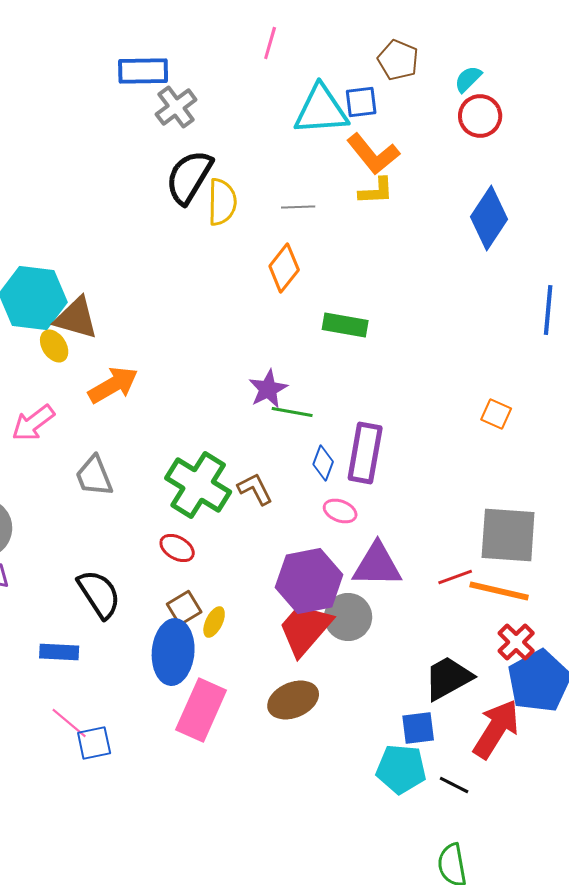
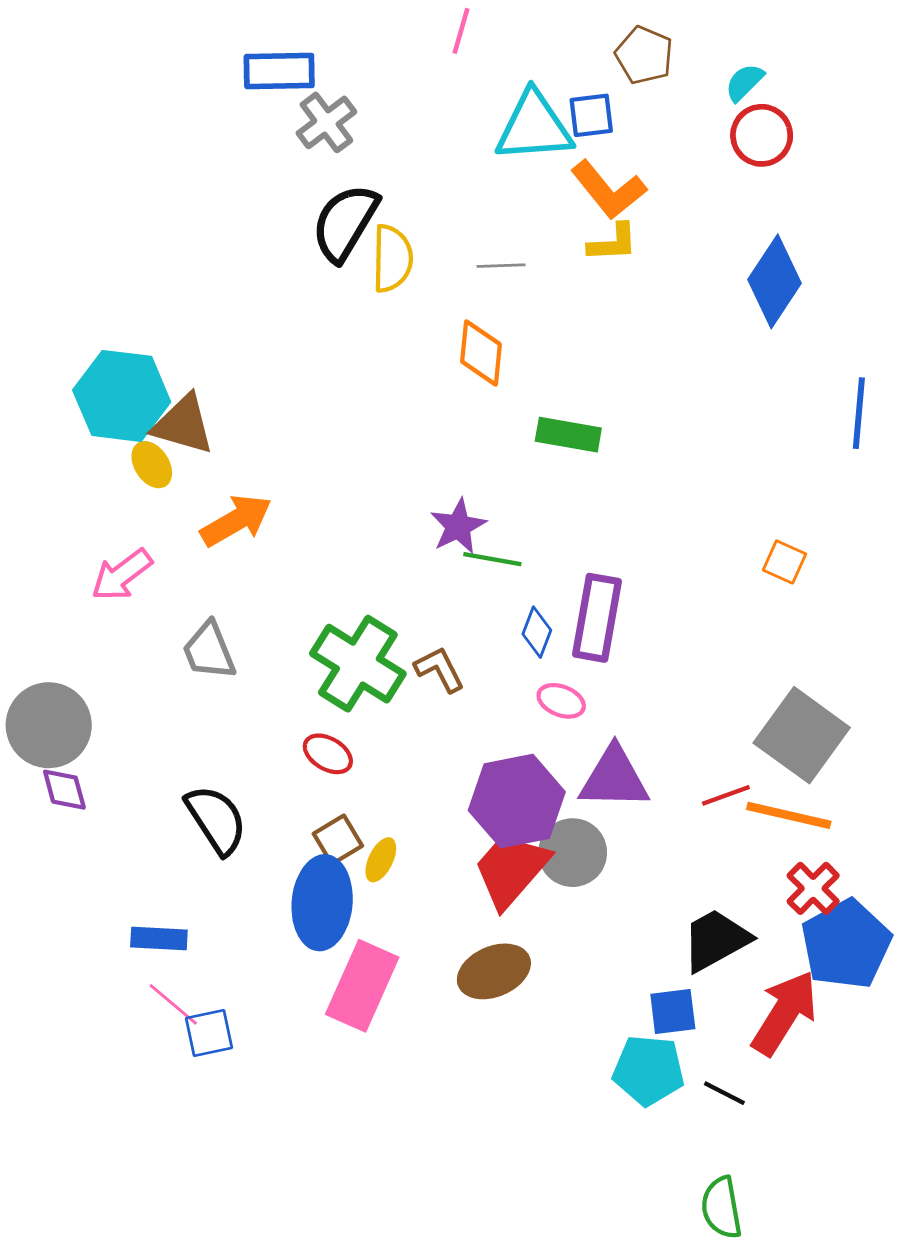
orange diamond: (284, 268) -> (481, 353), turned -33
gray square: (508, 535) -> (802, 735), turned 32
blue rectangle: (59, 652) -> (159, 938), moved

